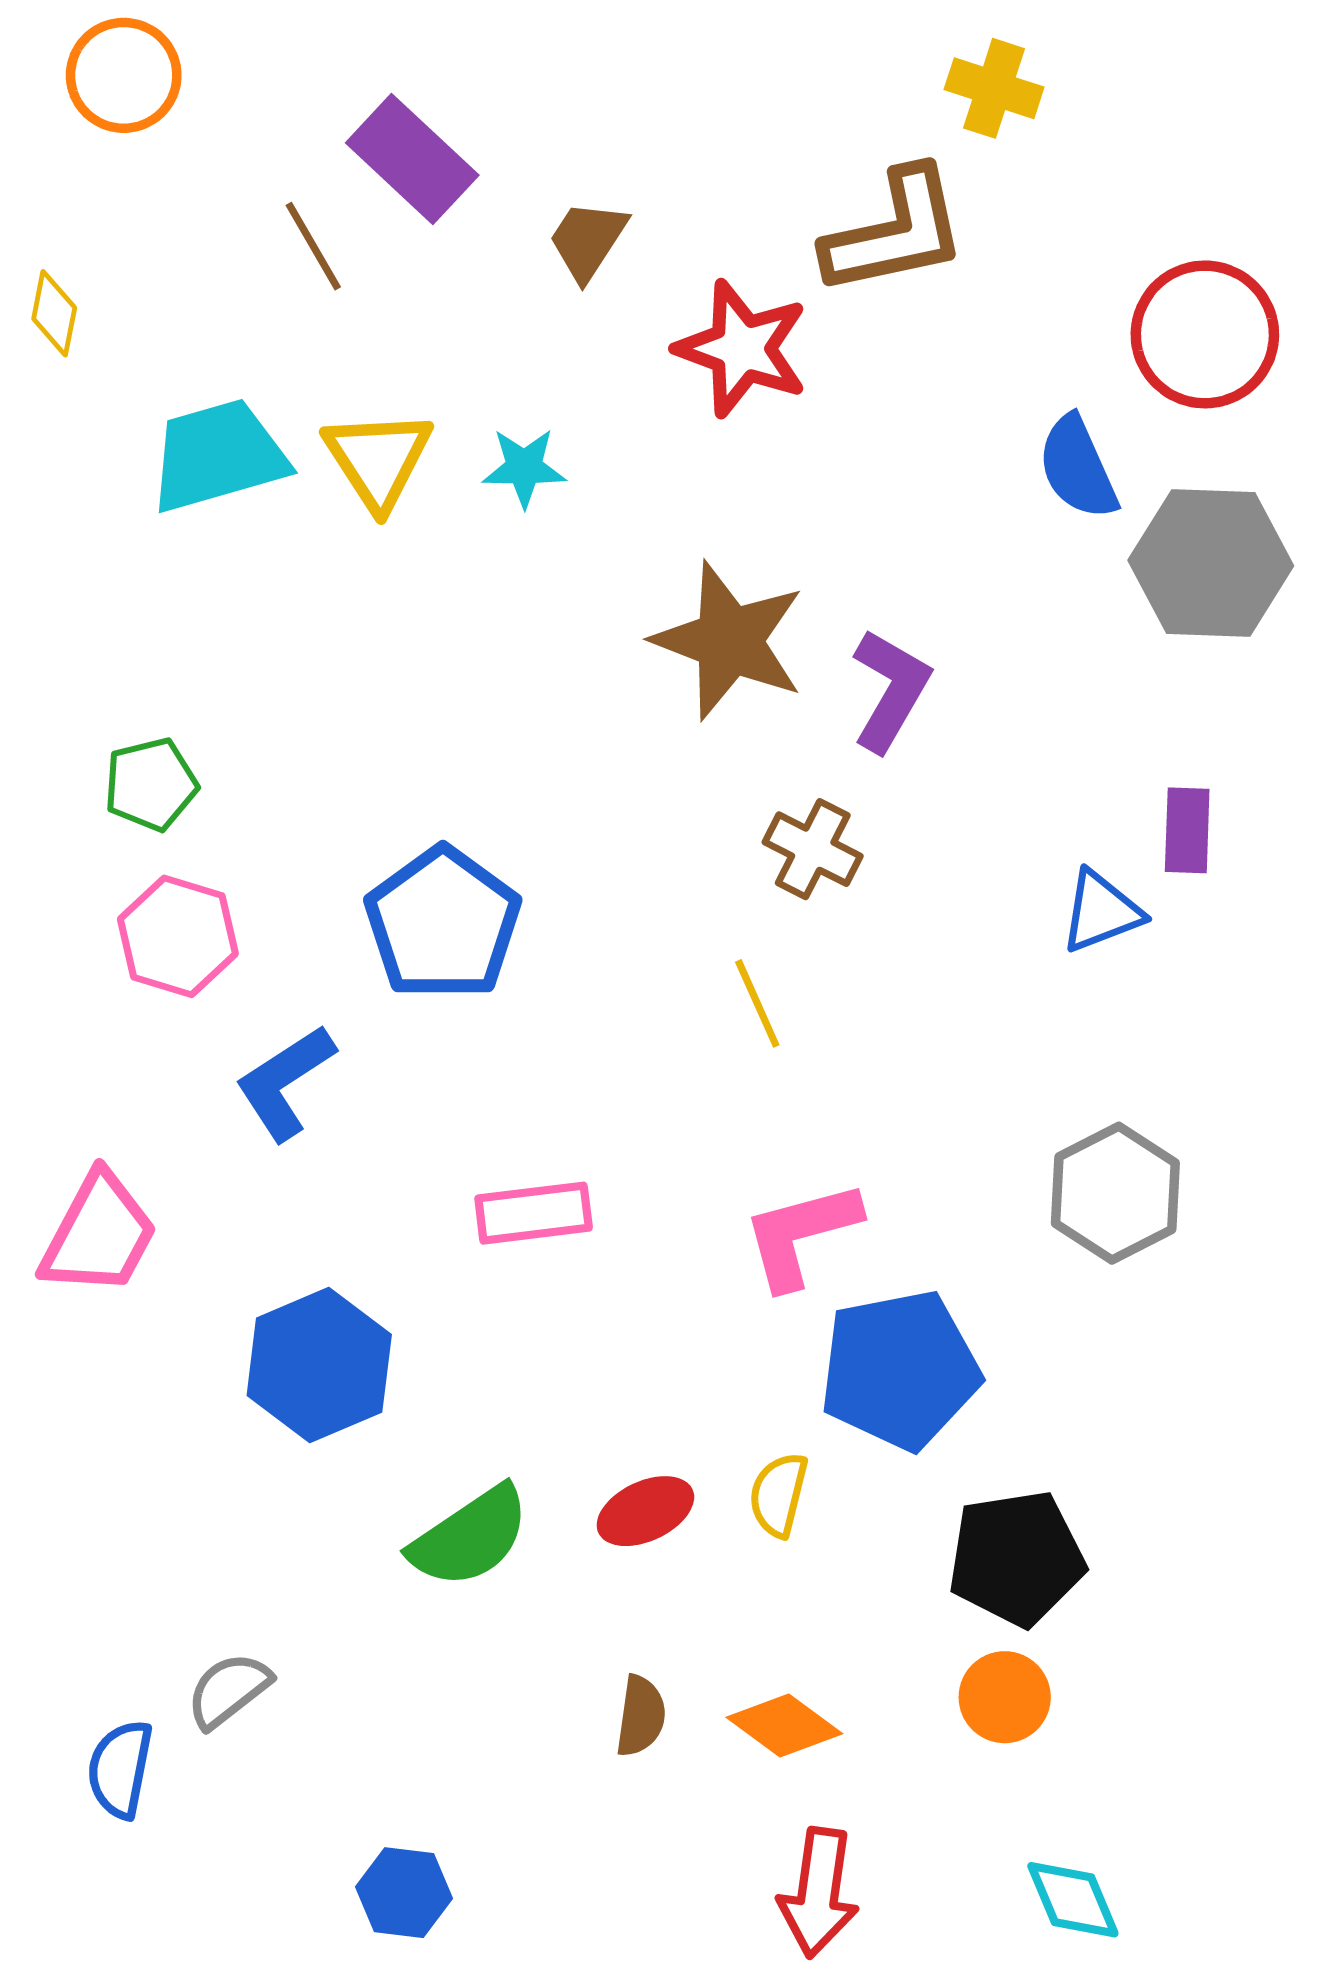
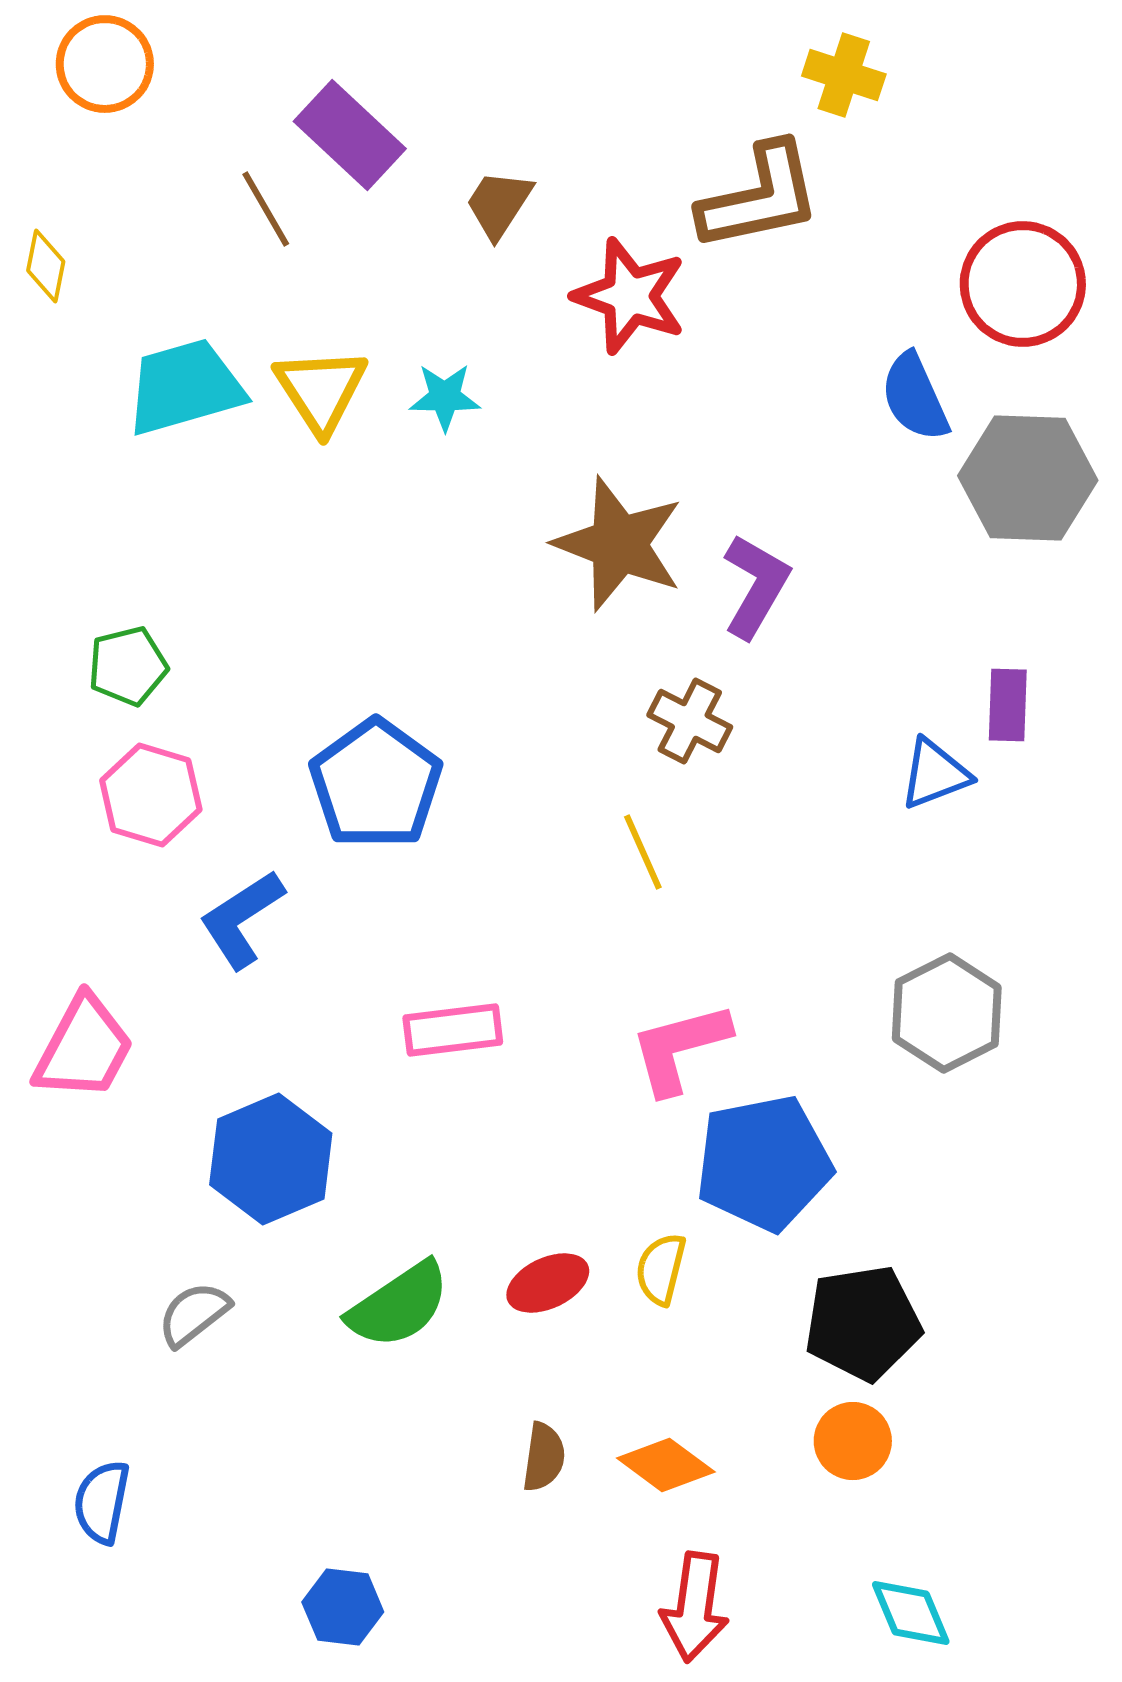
gray semicircle: (228, 1690) -> (194, 1314), moved

